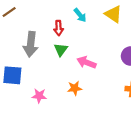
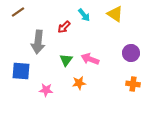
red arrow: (59, 28) -> (64, 27), turned 48
green triangle: (61, 50) -> (66, 60), moved

